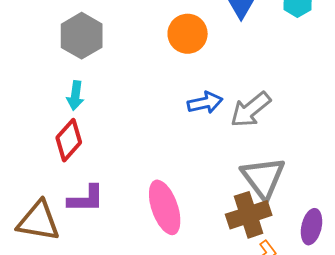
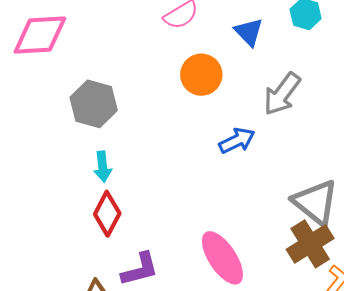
gray arrow: (251, 110) -> (282, 94), moved

